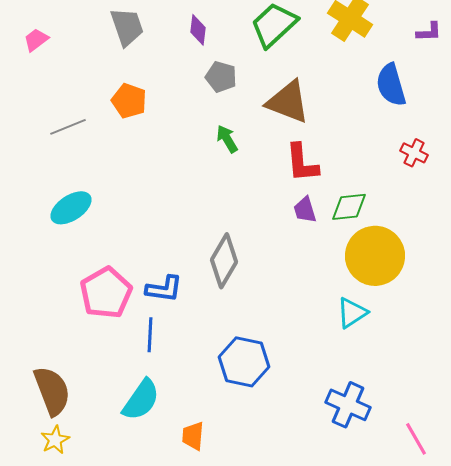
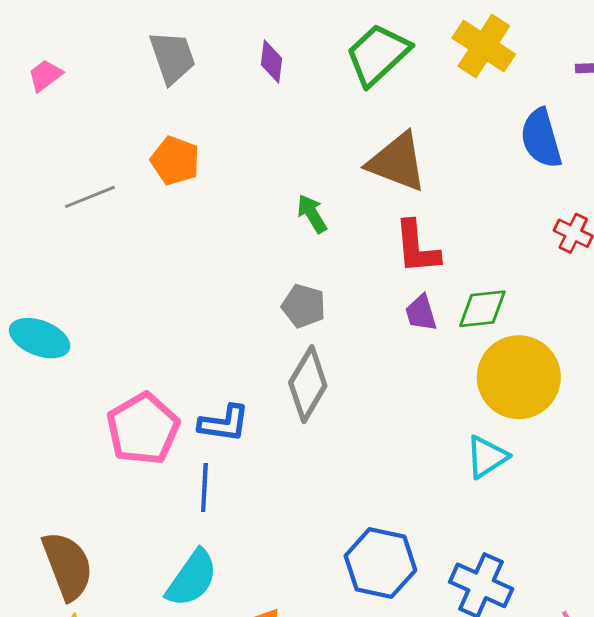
gray pentagon: (221, 77) -> (304, 306), moved
cyan ellipse: (71, 208) -> (40, 338), moved, turned 54
blue hexagon: (244, 362) -> (380, 563), moved

